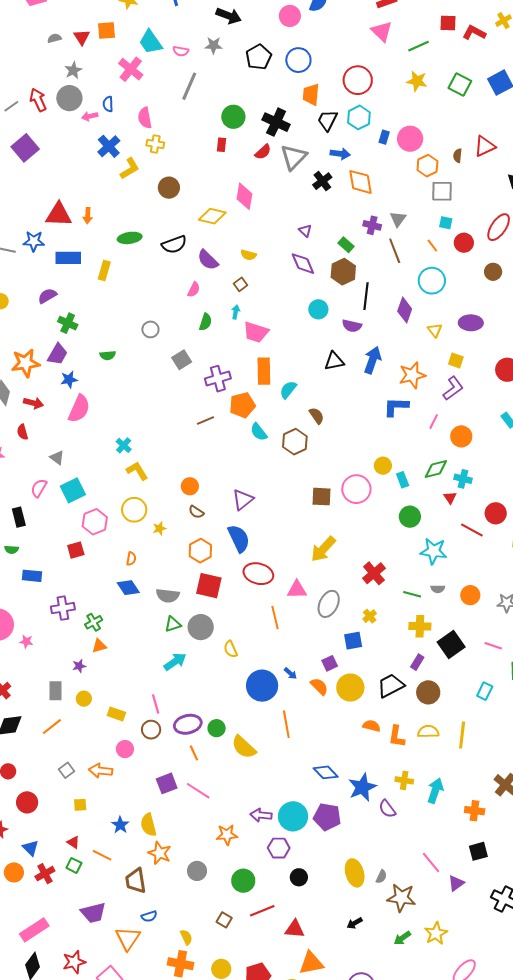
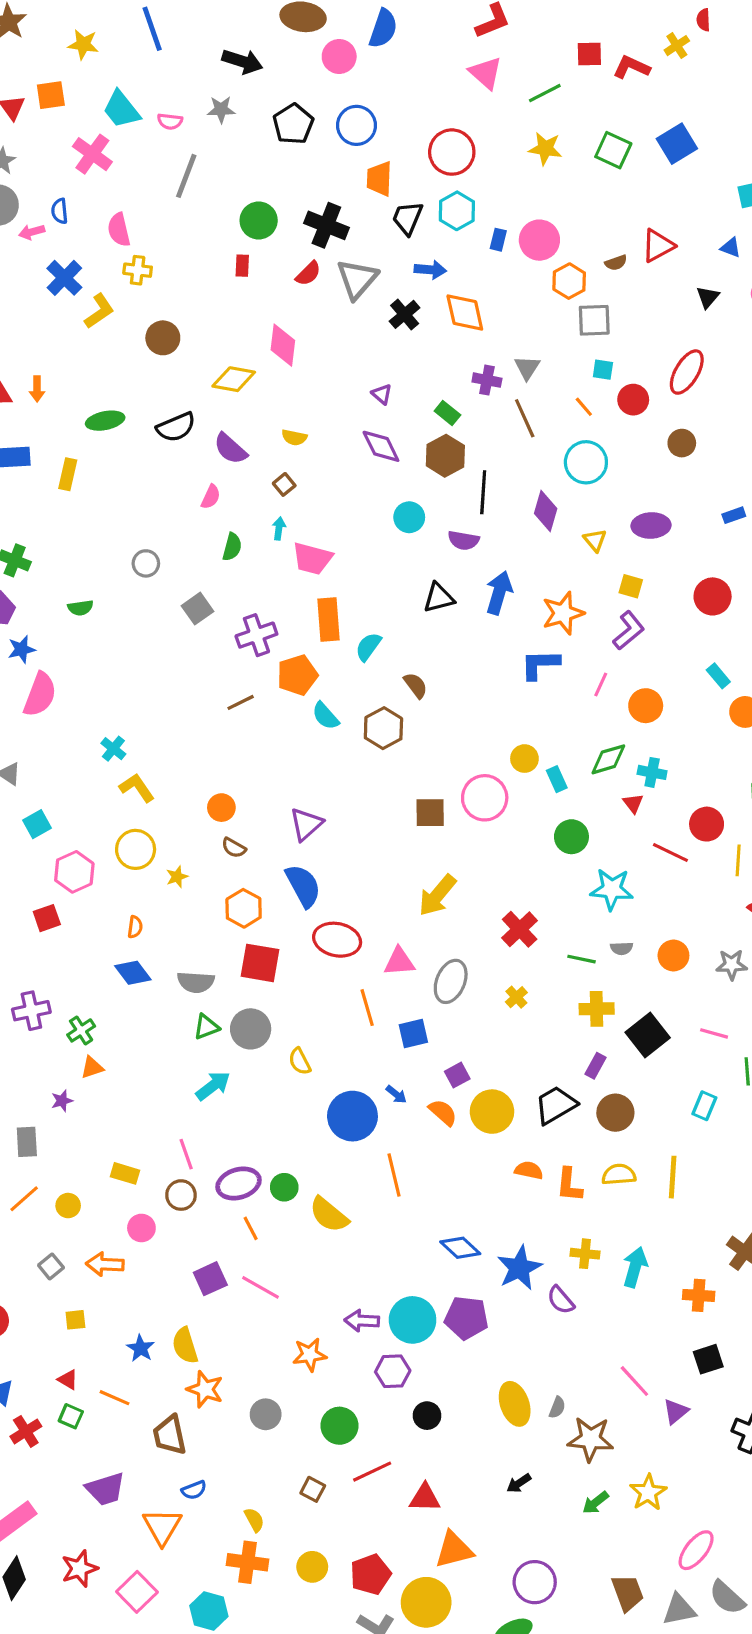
brown semicircle: (458, 156) -> (616, 263), turned -112
cyan square: (73, 490) -> (37, 824), size x0.7
blue square: (353, 641) -> (413, 1033), moved
yellow circle: (84, 699) -> (68, 1206), moved

